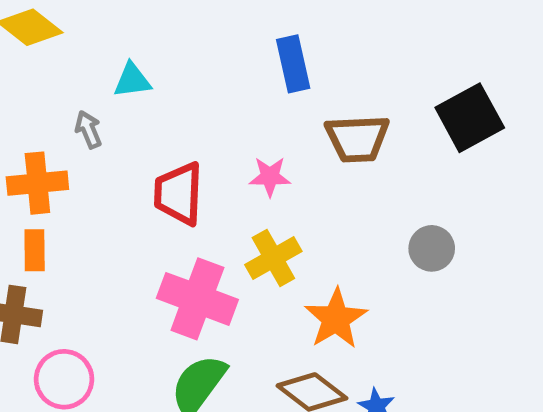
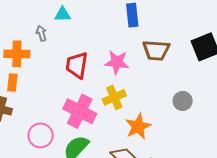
pink star: (270, 177) -> (117, 62), size x1.4
pink circle: (64, 379) -> (41, 135), moved

